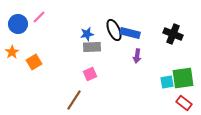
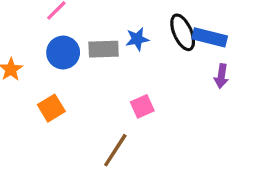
blue circle: (18, 24) -> (63, 53), moved
gray rectangle: (92, 47) -> (104, 49), moved
orange square: (34, 62) -> (51, 108), moved

